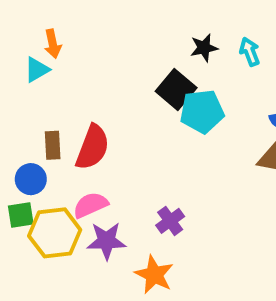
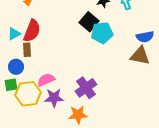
cyan triangle: (37, 70) -> (14, 34), moved
red semicircle: (92, 147) -> (32, 31), moved
purple cross: (170, 221) -> (86, 88), size x1.5
orange star: (154, 275) -> (78, 115), turned -30

